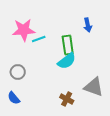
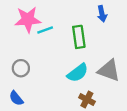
cyan semicircle: (67, 61) -> (78, 73), moved
gray triangle: (94, 87) -> (109, 71), moved
brown cross: (67, 99) -> (87, 99), moved

